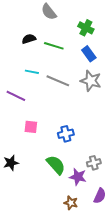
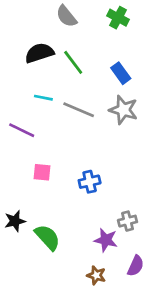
green cross: (86, 28) -> (118, 18), moved
black semicircle: (29, 39) -> (39, 53), size x1.5
green line: (54, 46) -> (73, 62), turned 36
green semicircle: (56, 165) -> (47, 237), moved

